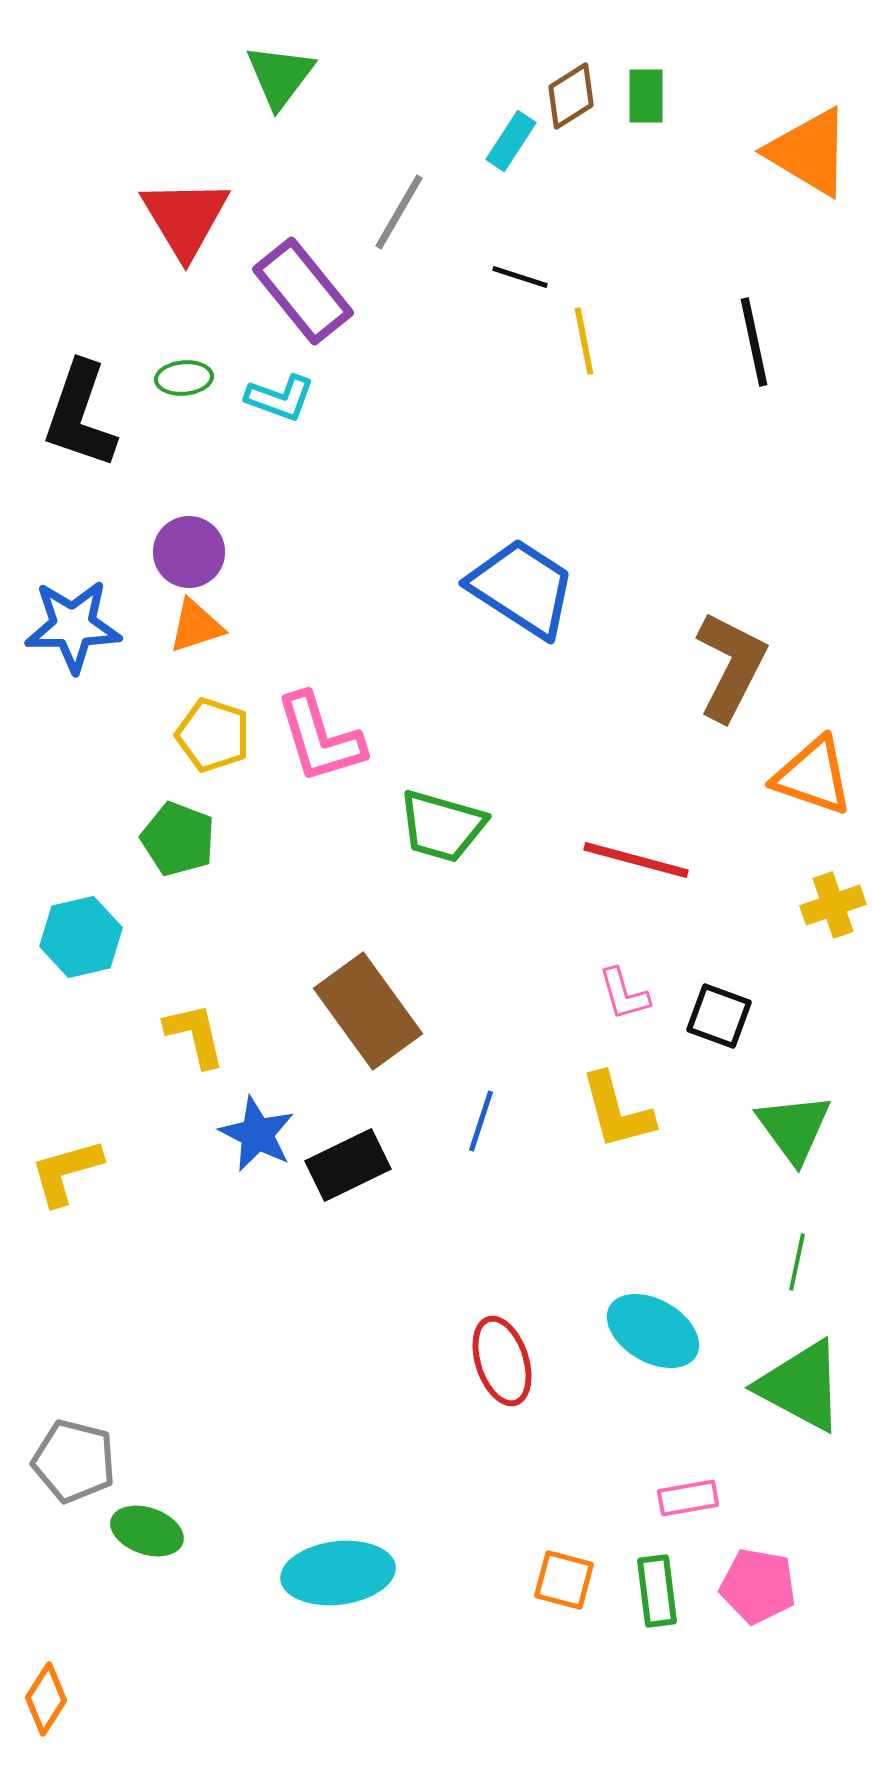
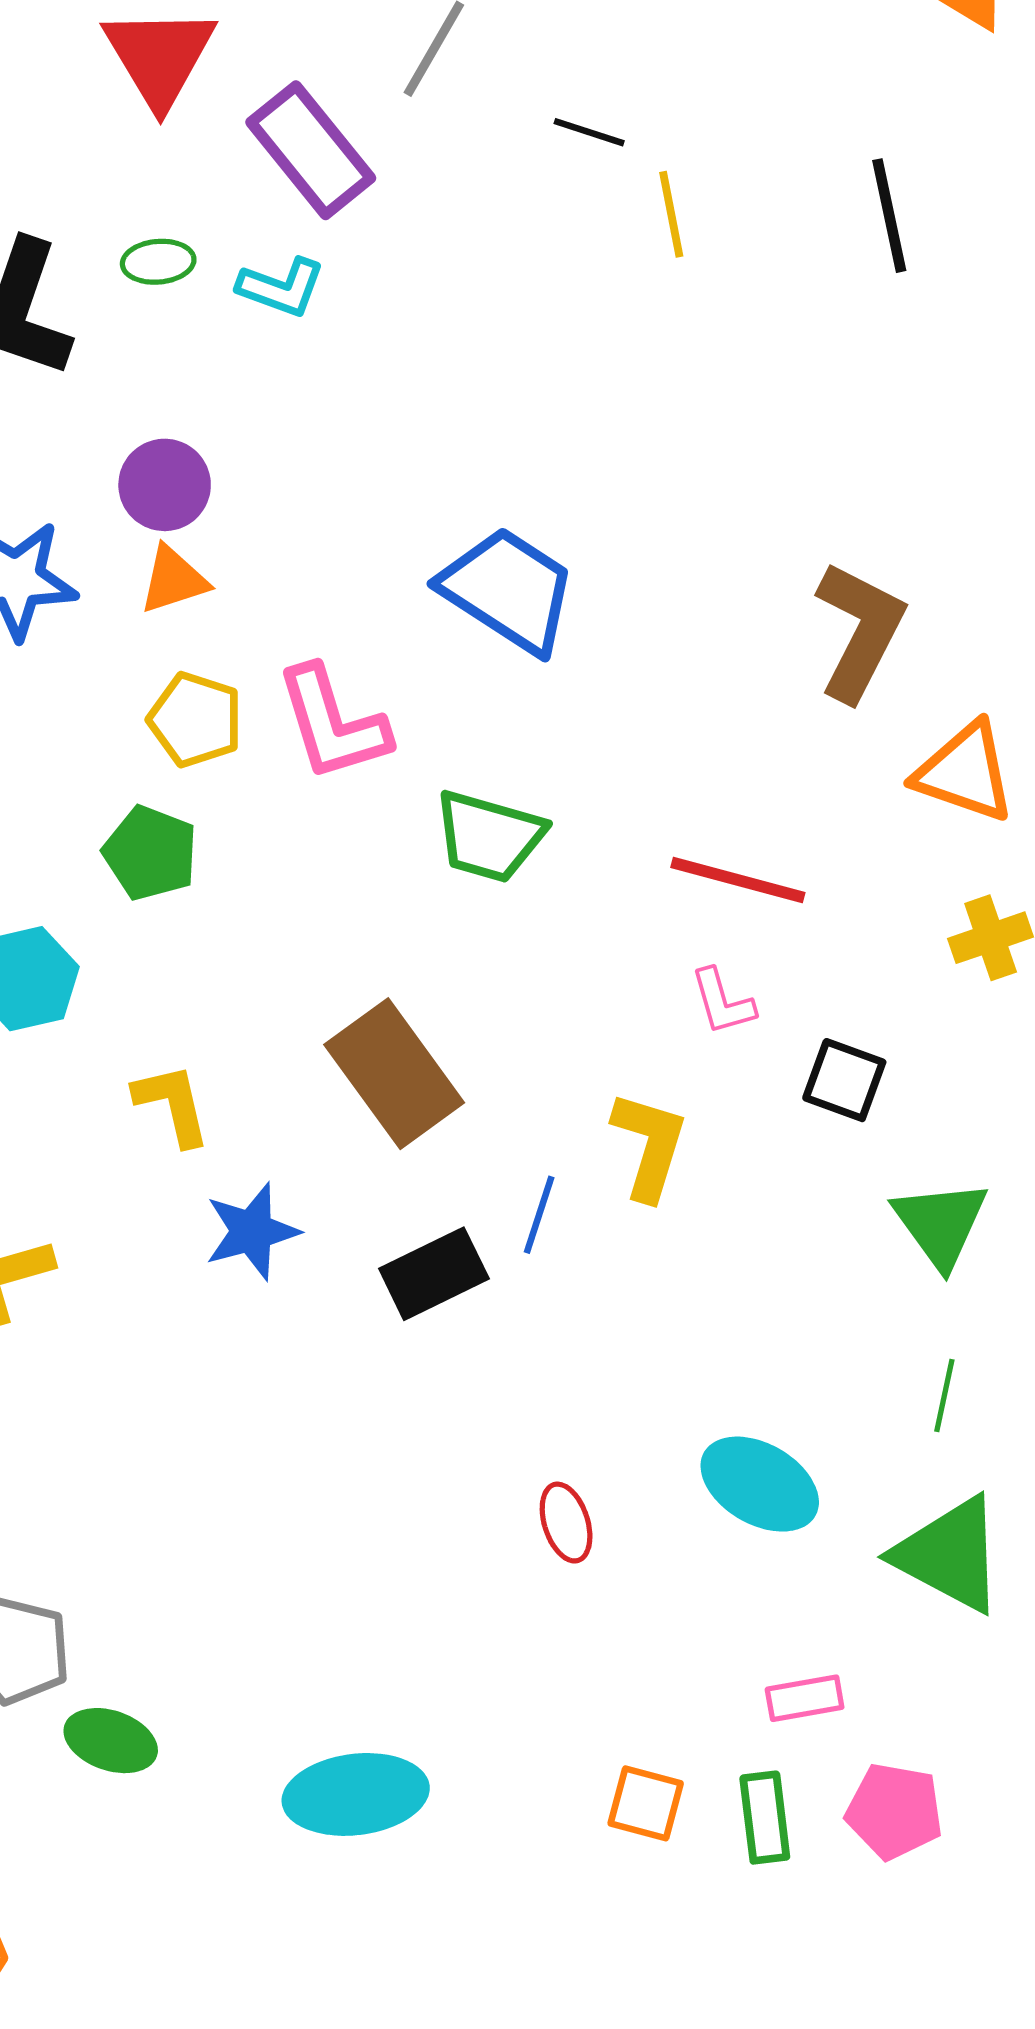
blue trapezoid: (522, 588) -> (508, 590), moved
pink L-shape: (624, 994) -> (723, 1002), moved
yellow L-shape: (617, 1111) -> (649, 1145), moved, turned -148
blue star: (257, 1134) -> (252, 1231), turned 30
black rectangle: (348, 1165) -> (434, 1274), moved
red ellipse: (502, 1361) -> (566, 1523), size x0.7

